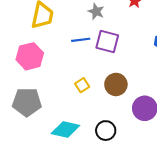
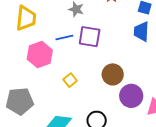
pink hexagon: (30, 56) -> (40, 55), moved
brown circle: (116, 84) -> (113, 74), moved

